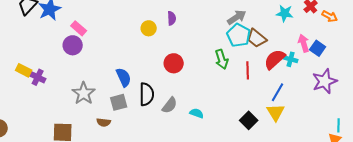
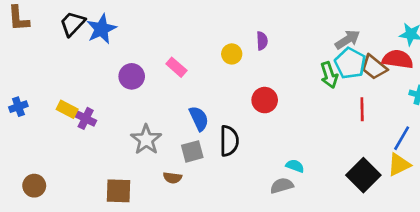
pink rectangle: (79, 28) -> (176, 67), moved
green arrow: (222, 59) -> (329, 75), moved
red semicircle: (275, 59) -> (398, 59), moved, turned 50
gray semicircle: (170, 105) -> (282, 186), moved, turned -144
yellow triangle: (276, 112) -> (399, 165), turned 36
black square: (249, 120) -> (363, 175), size x1.4

